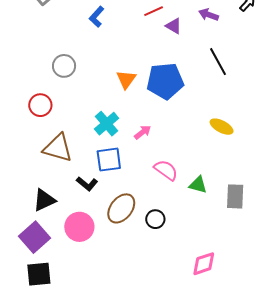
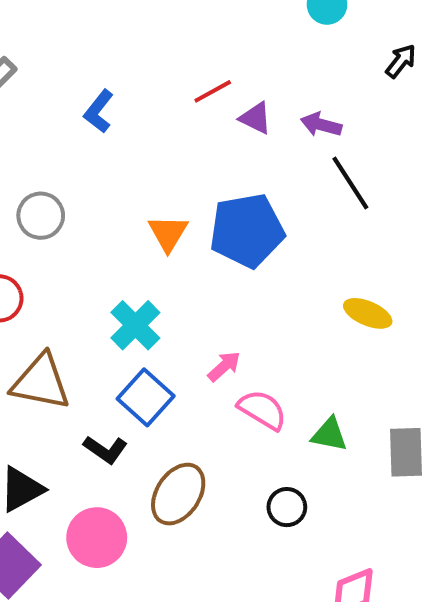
purple arrow: (209, 15) -> (321, 125), moved
pink arrow: (143, 132) -> (224, 366), moved
blue square: (109, 160) -> (146, 397), turned -36
black circle: (155, 219) -> (287, 507), moved

